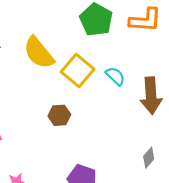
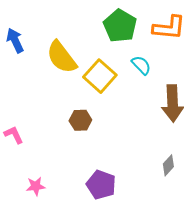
cyan semicircle: (115, 76) -> (141, 65), moved

